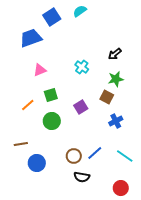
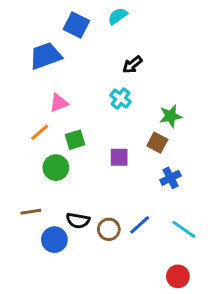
blue square: (52, 17) -> (76, 25), turned -30
black arrow: (115, 54) -> (132, 65), moved
orange line: (28, 105) -> (40, 132), moved
purple square: (81, 107) -> (119, 157), turned 32
green circle: (52, 121) -> (56, 168), moved
black semicircle: (82, 177) -> (78, 221), moved

